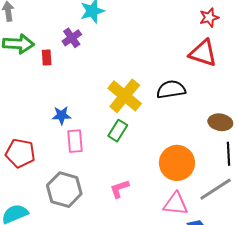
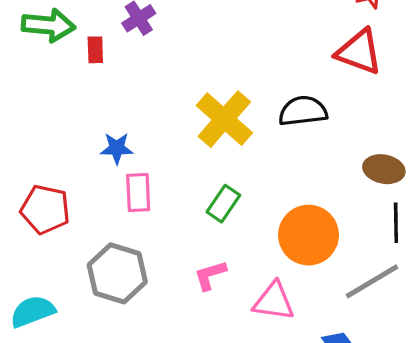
green rectangle: (118, 131) -> (223, 204), moved
pink triangle: (176, 204) -> (274, 301), moved

